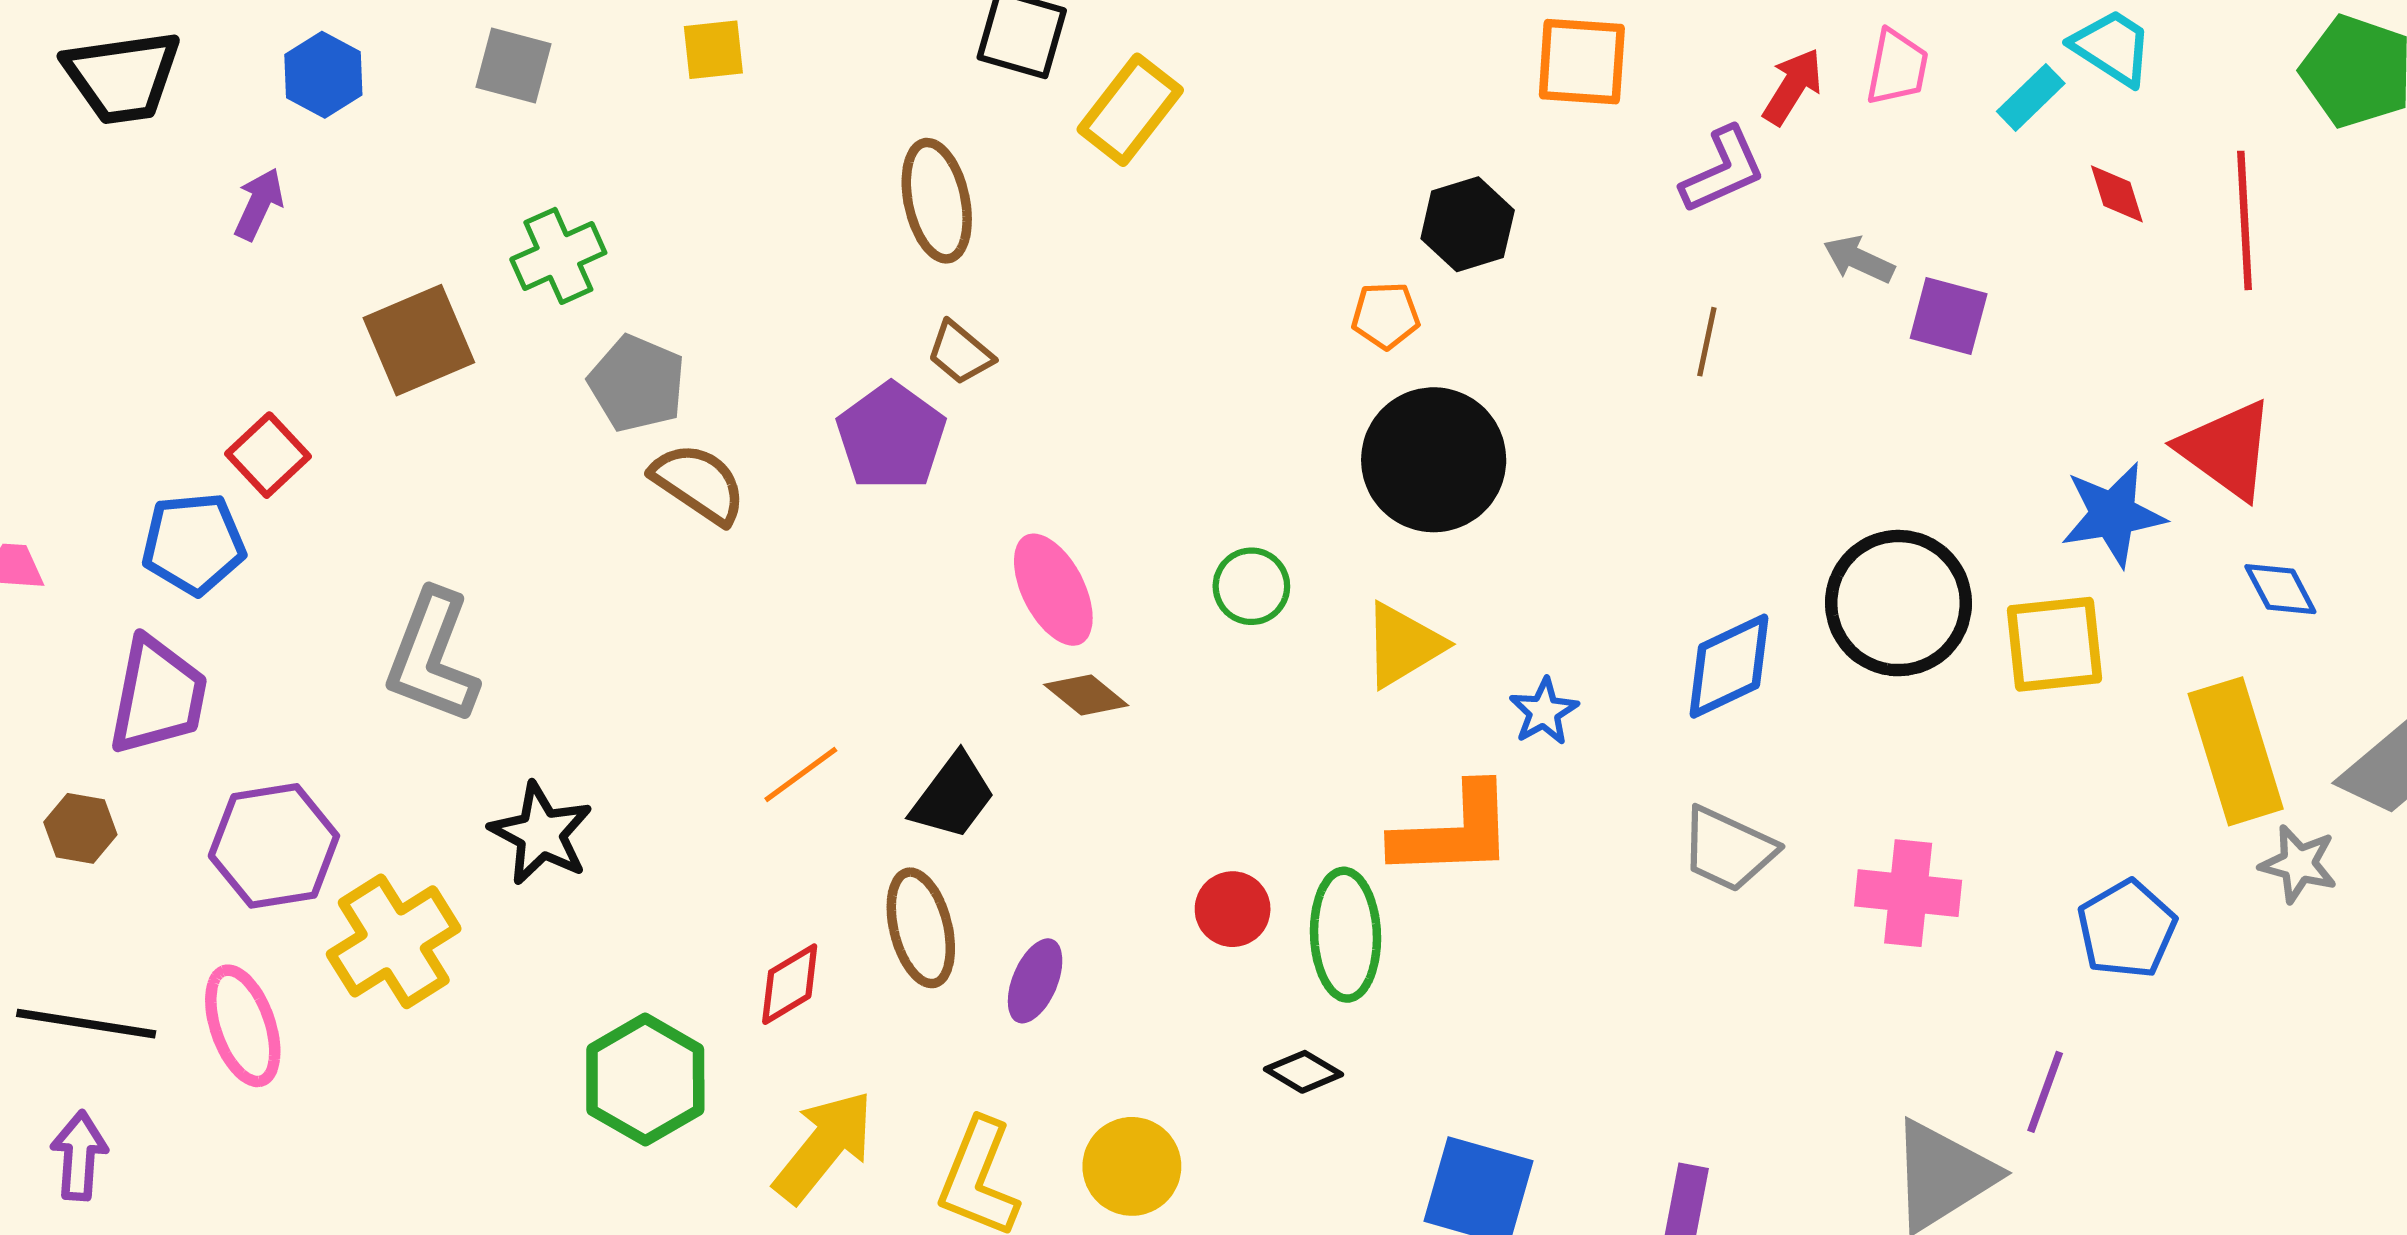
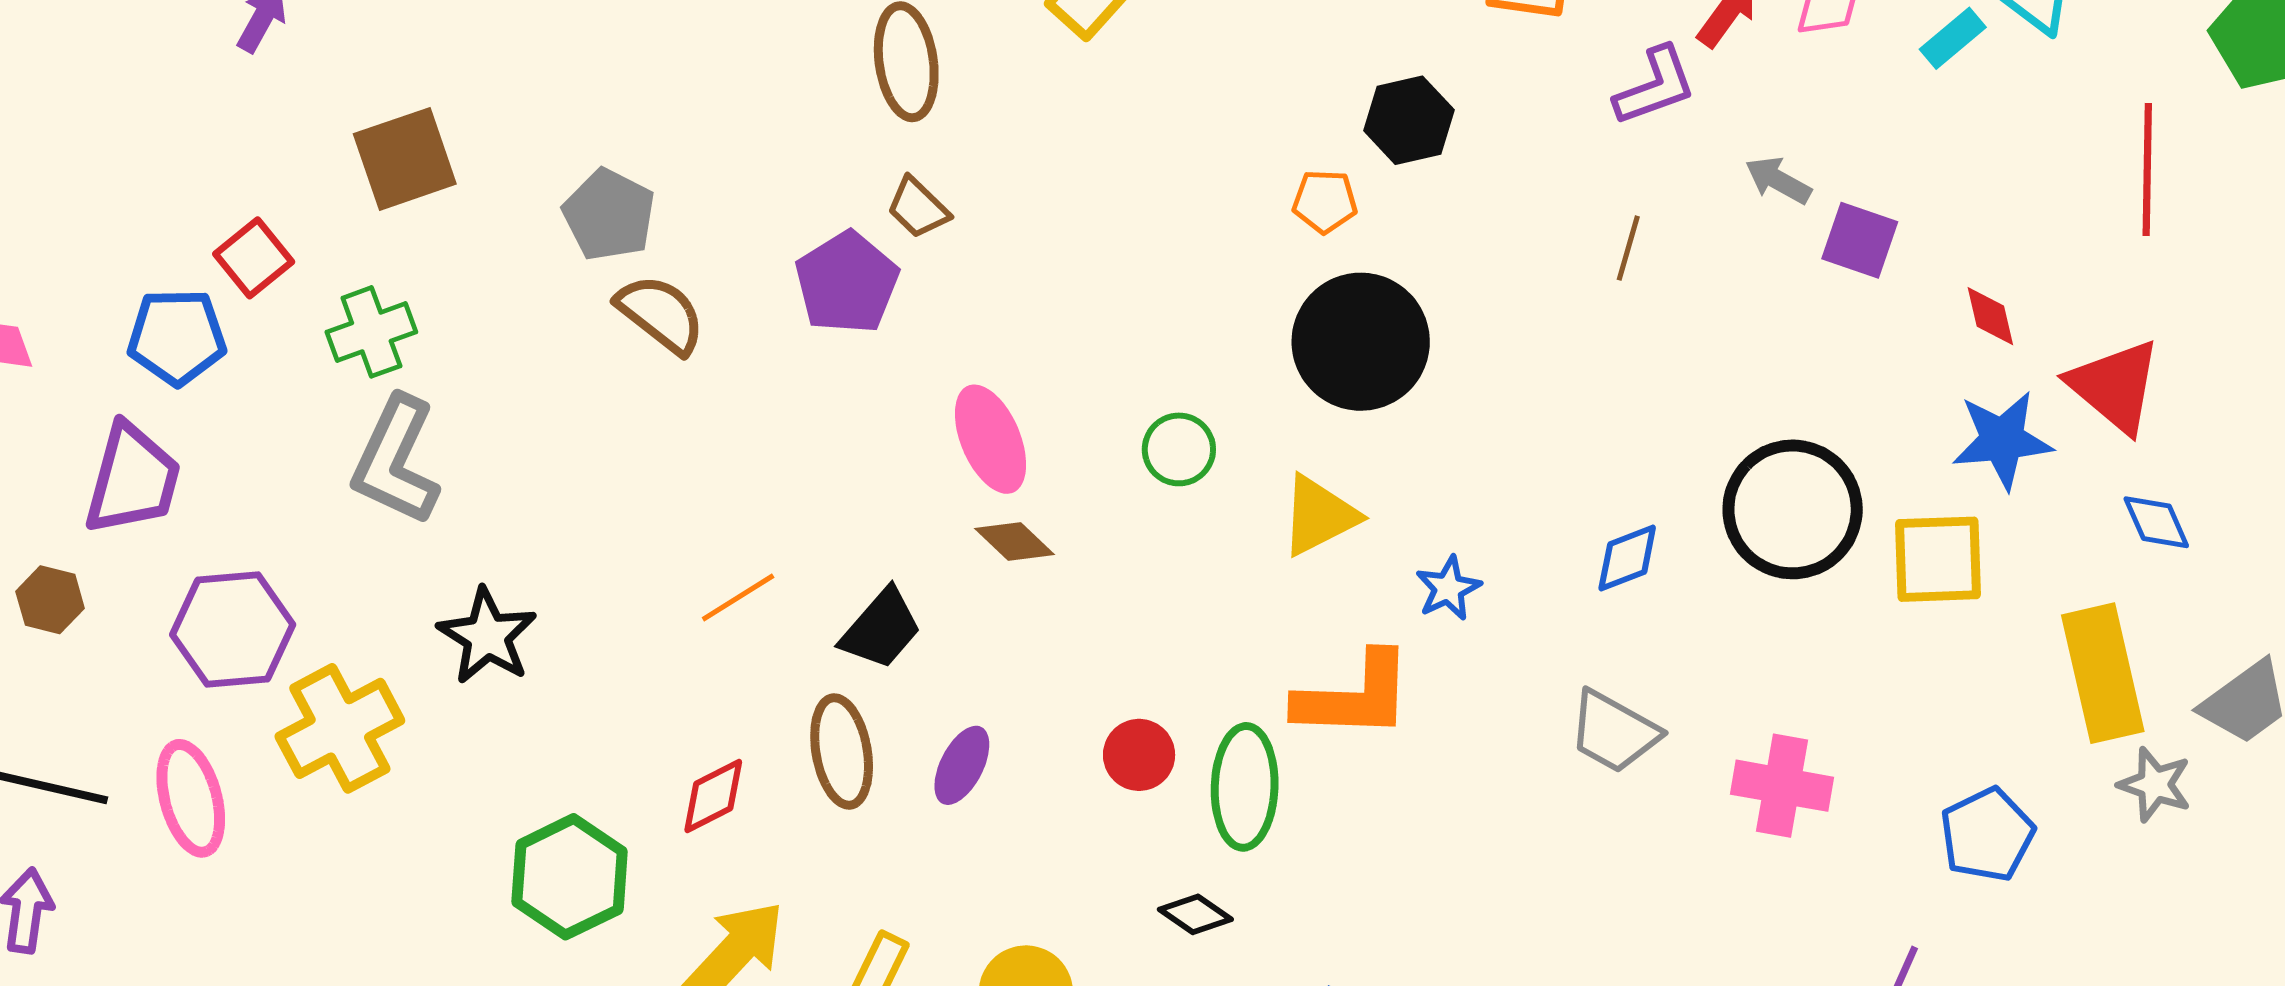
red diamond: (2117, 194) -> (1990, 316), moved
green cross: (558, 256) -> (371, 332), moved
blue diamond: (1729, 666) -> (1627, 558), size x0.7
purple ellipse: (1035, 981) -> (962, 765), moved

